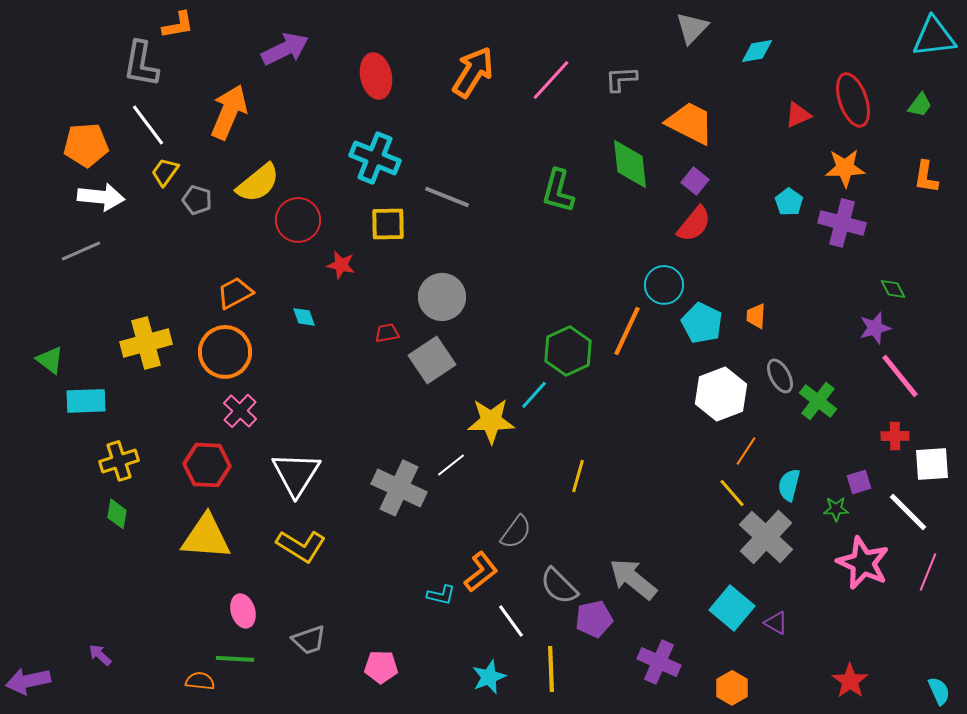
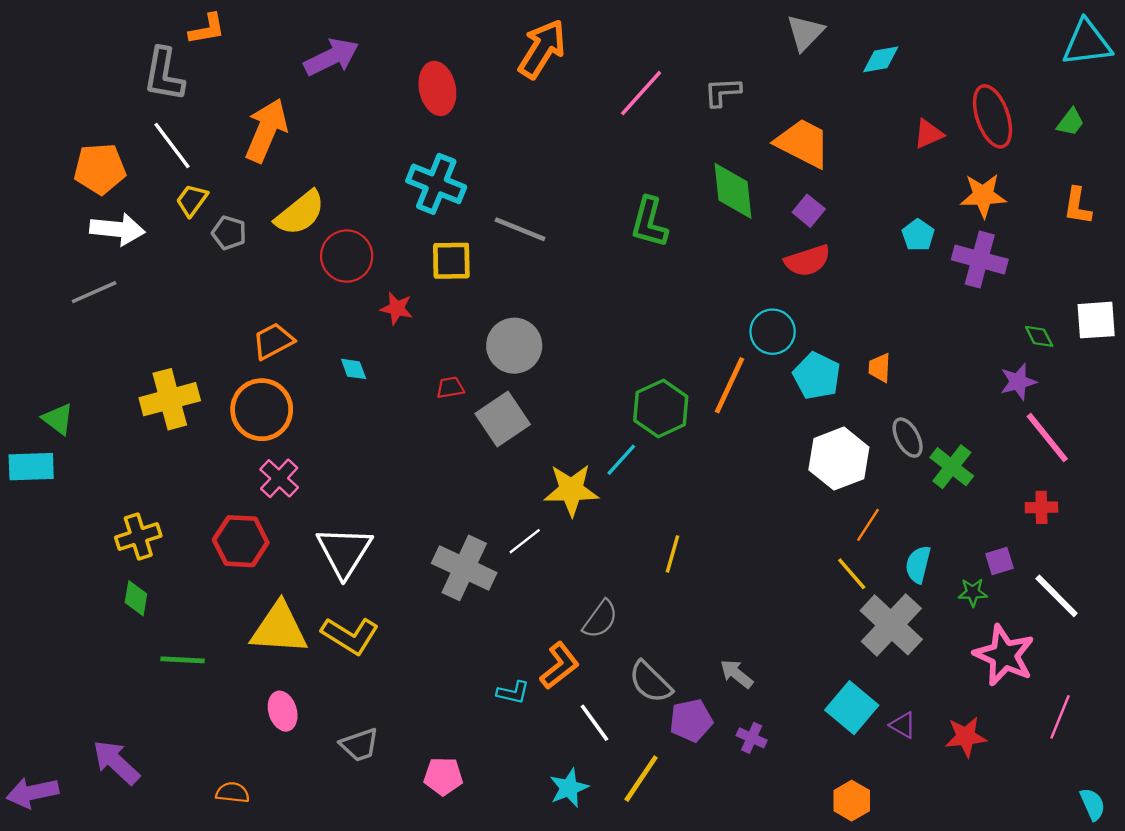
orange arrow: (473, 72) -> (542, 49), moved
red semicircle: (694, 224) -> (807, 261), turned 33
cyan rectangle: (86, 401) -> (31, 467), moved
white square: (932, 464) -> (1096, 320), moved
yellow triangle: (206, 537) -> (279, 628), moved
pink line: (928, 572) -> (1060, 717), moved
gray arrow: (633, 579) -> (736, 674), size x0.6
purple arrow: (100, 655) -> (116, 762), size x1.8
green line: (235, 659) -> (183, 660), moved
purple cross: (659, 662) -> (752, 738), moved, size x0.6
yellow line: (551, 669) -> (641, 779), turned 36
red star: (850, 681) -> (966, 737), moved, turned 30

